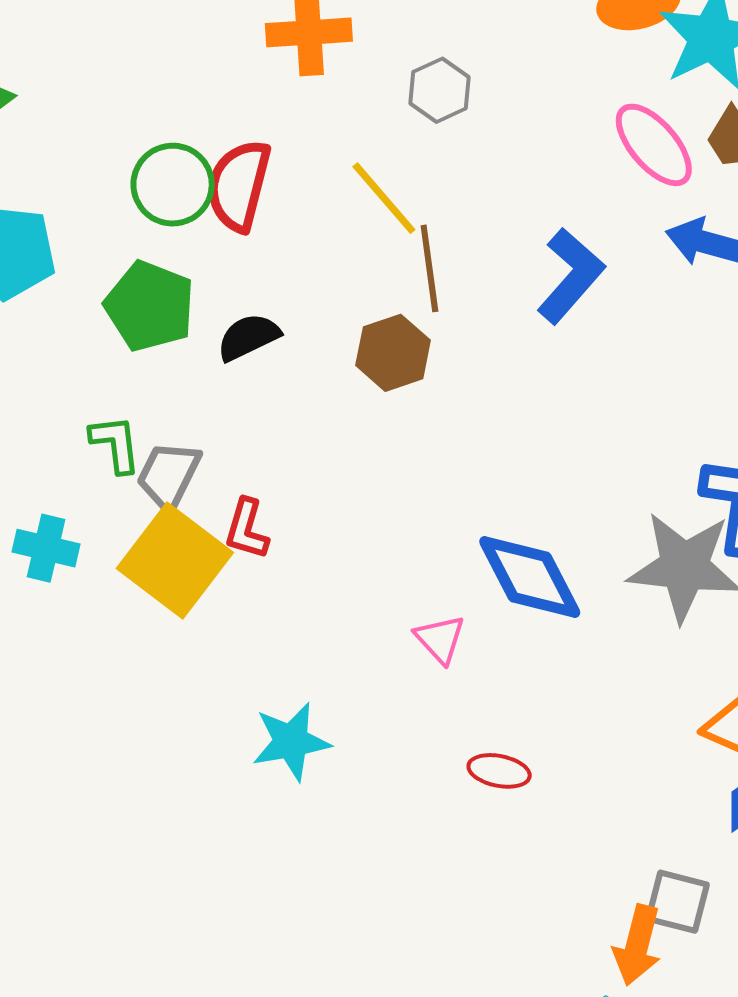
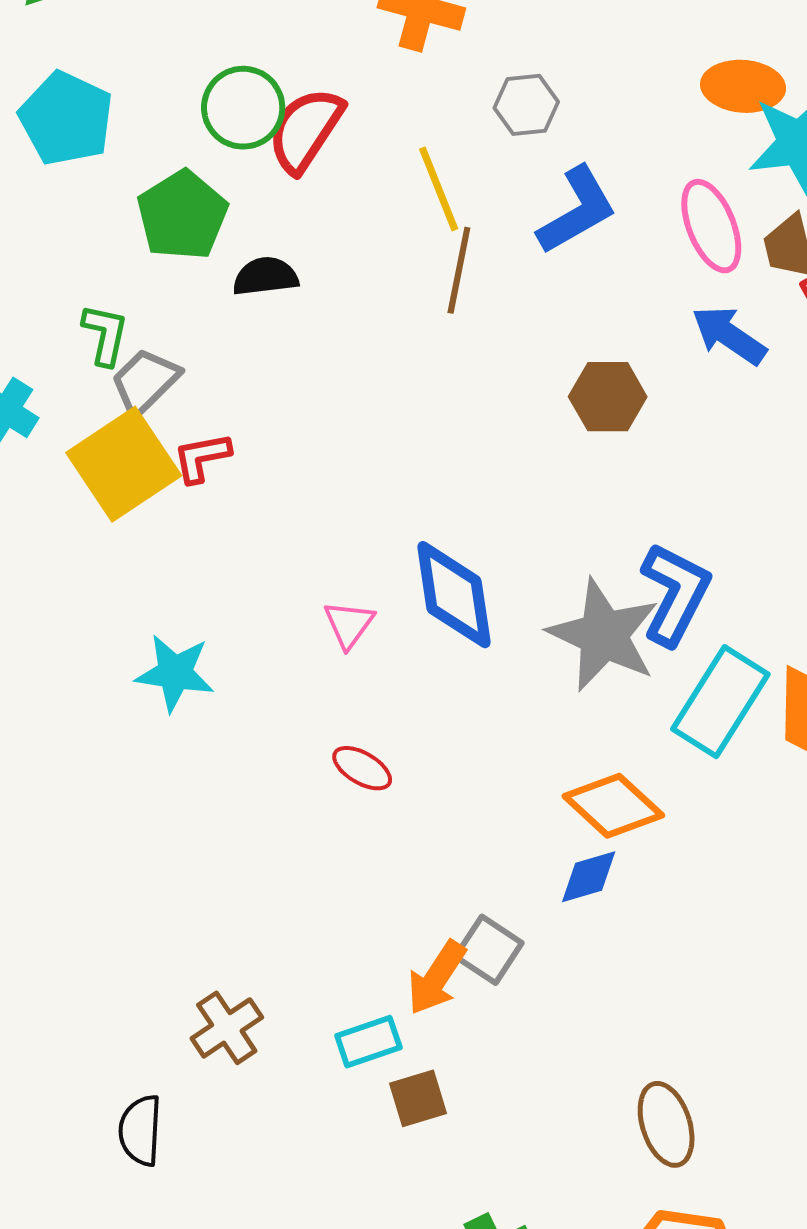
blue L-shape: (571, 276) -> (577, 210), moved
brown hexagon: (393, 353) -> (608, 397), moved
red L-shape: (247, 529) -> (202, 458), turned 44

